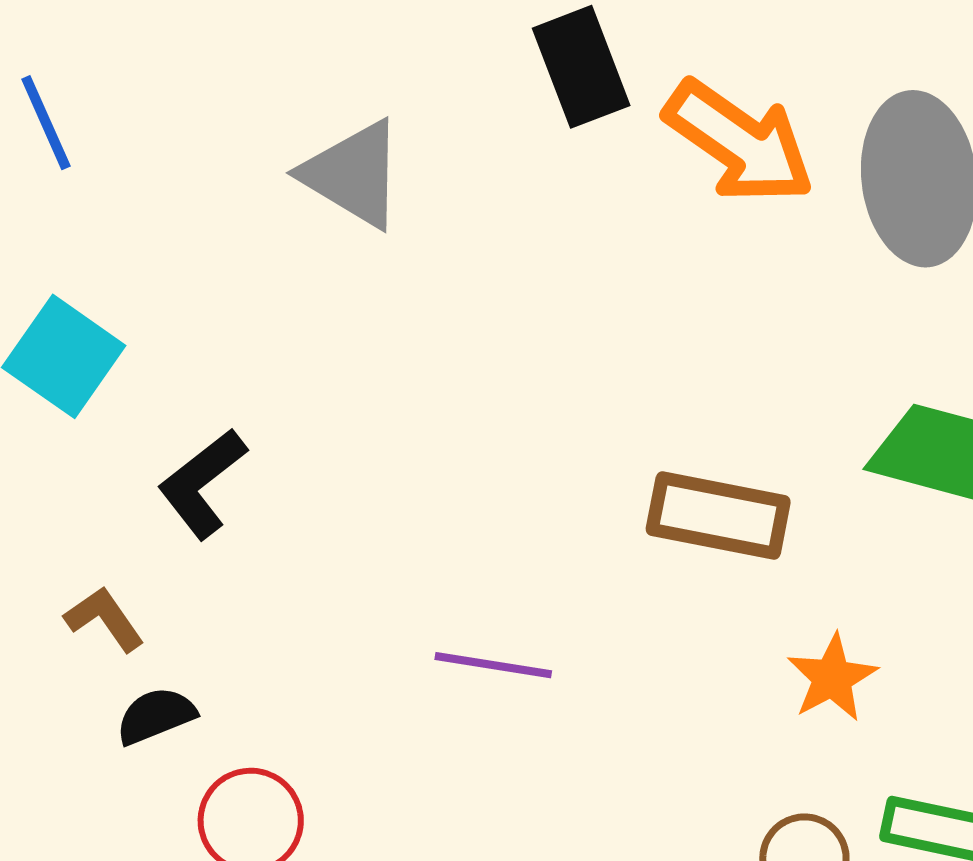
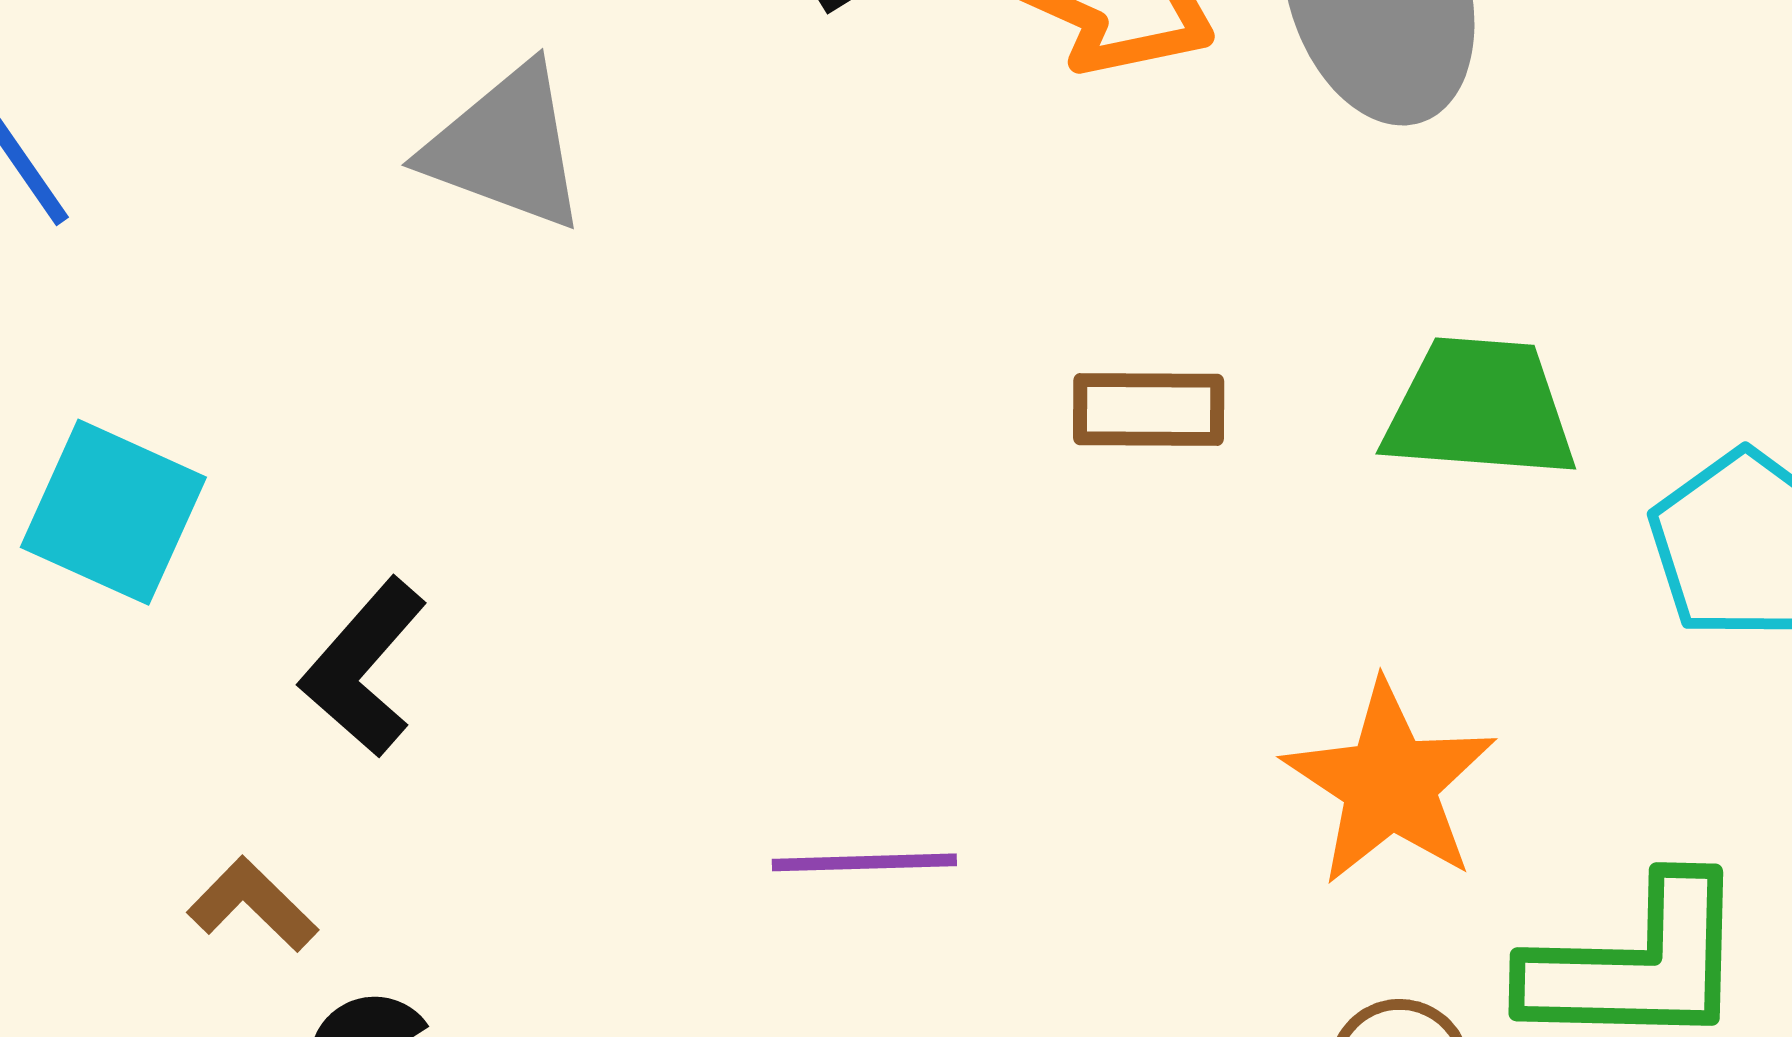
brown rectangle: (718, 515) -> (1149, 410), moved, size x0.7
orange star: (832, 678) -> (1390, 783), size x1.5

